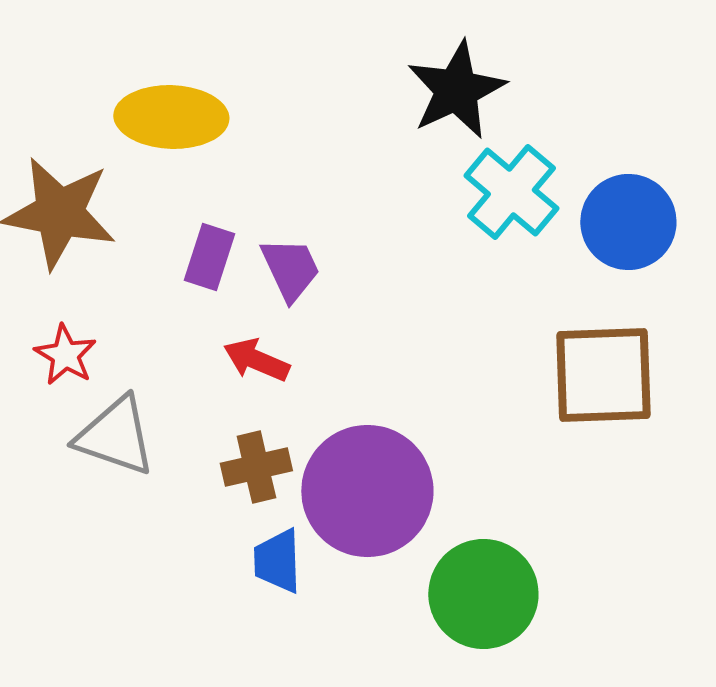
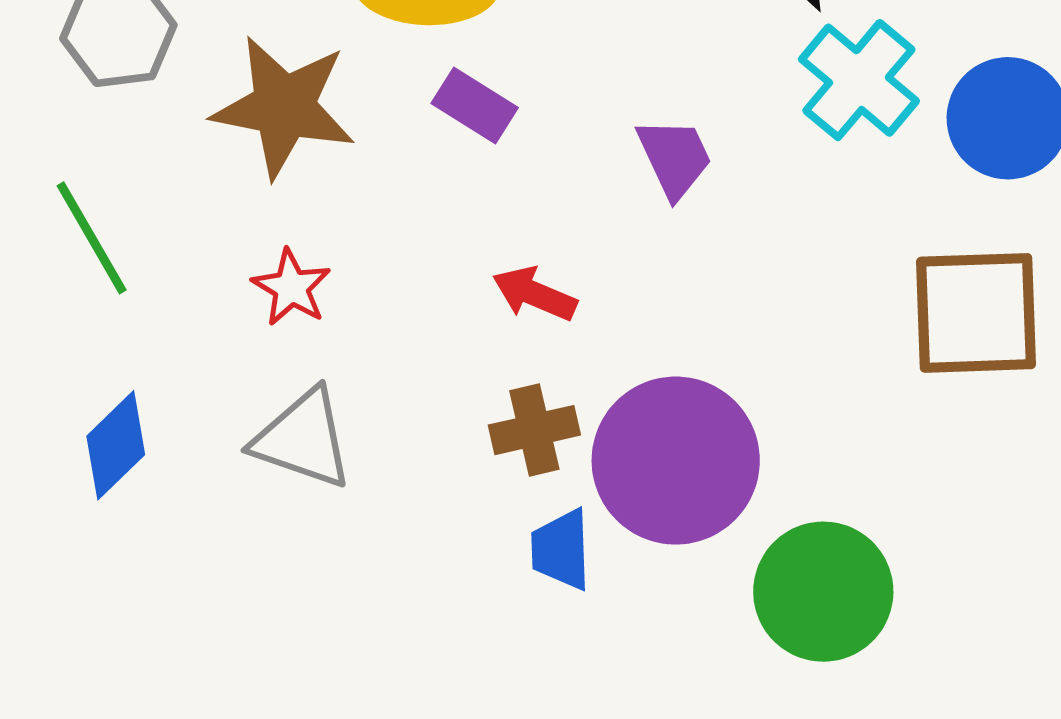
purple rectangle: (209, 257) -> (475, 106), moved, turned -76
purple trapezoid: (290, 269) -> (674, 158), moved
gray triangle: (115, 436) -> (303, 439), moved

